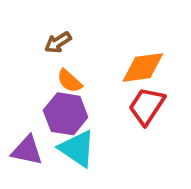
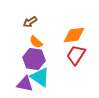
purple triangle: (27, 150) -> (25, 84), moved

